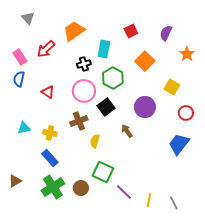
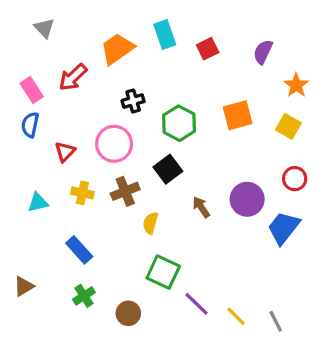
cyan rectangle: (104, 49) -> (165, 34), moved, turned -30
orange square: (145, 61) -> (238, 115), moved, turned 30
yellow square: (172, 87) -> (288, 126), moved
pink circle: (84, 91) -> (114, 144), moved
red triangle: (48, 92) -> (65, 152), moved, turned 40
purple circle: (145, 107) -> (247, 199), moved
yellow cross: (50, 133) -> (82, 193), moved
green cross: (53, 187) -> (84, 296), size x0.6
brown circle: (81, 188) -> (128, 313), moved
yellow line: (149, 200) -> (236, 316), turned -56

